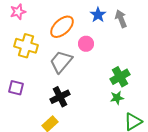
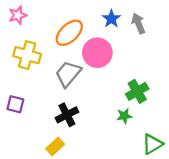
pink circle: (86, 44) -> (97, 53), size x1.6
green star: (117, 98) -> (124, 116), moved

